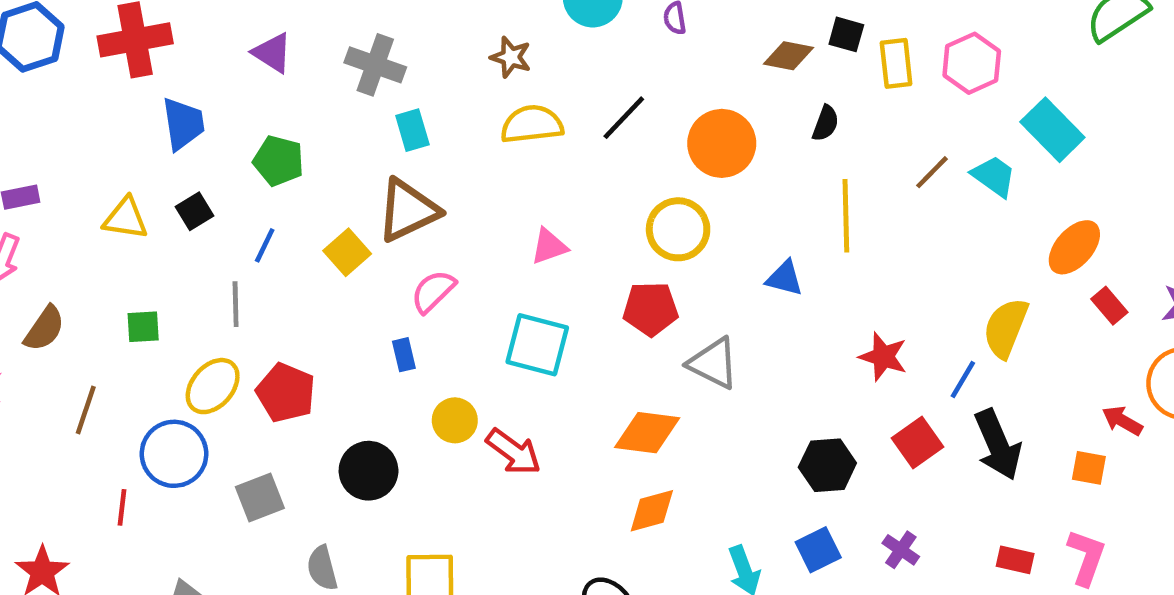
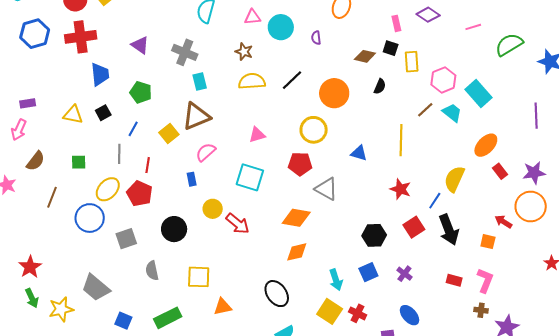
pink hexagon: (972, 63) -> (443, 80), moved
yellow line: (846, 216) -> (401, 140), moved
red line: (122, 507) -> (148, 165), moved

